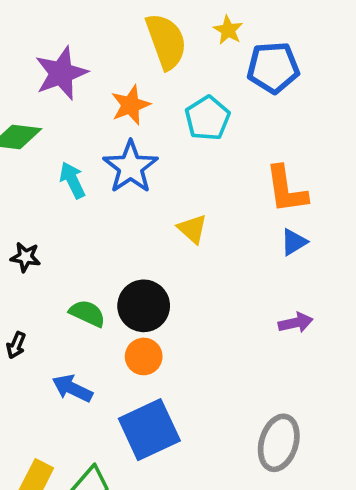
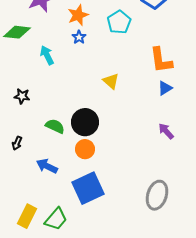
blue star: (131, 167) -> (79, 37), moved, size x0.5
purple arrow: (296, 323) -> (166, 131), turned -120

